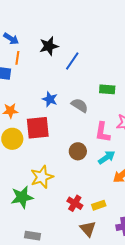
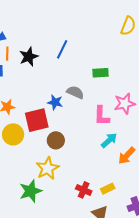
black star: (49, 46) -> (29, 57), moved
blue star: (50, 99) -> (55, 102), moved
brown circle: (78, 151) -> (56, 140), moved

